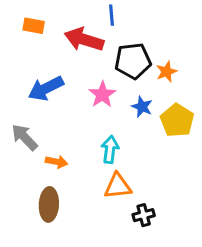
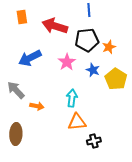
blue line: (112, 15) -> (89, 10), moved
orange rectangle: (34, 26) -> (22, 17), turned 72
brown ellipse: (49, 204) -> (16, 134), moved

